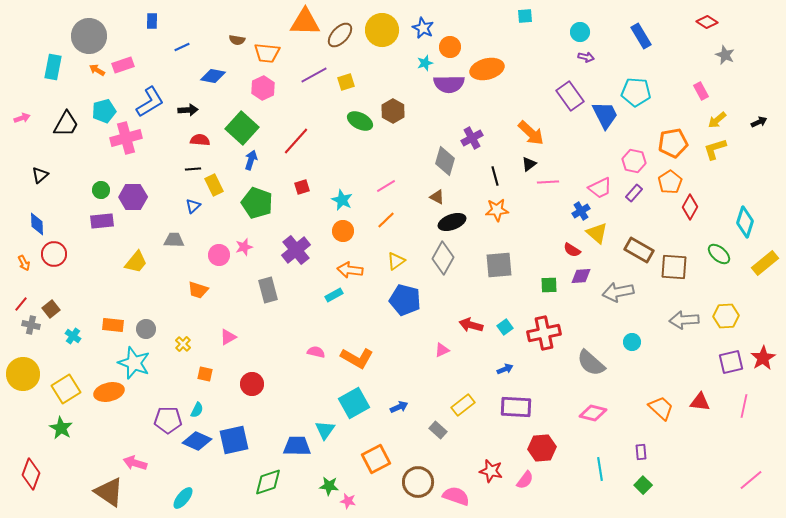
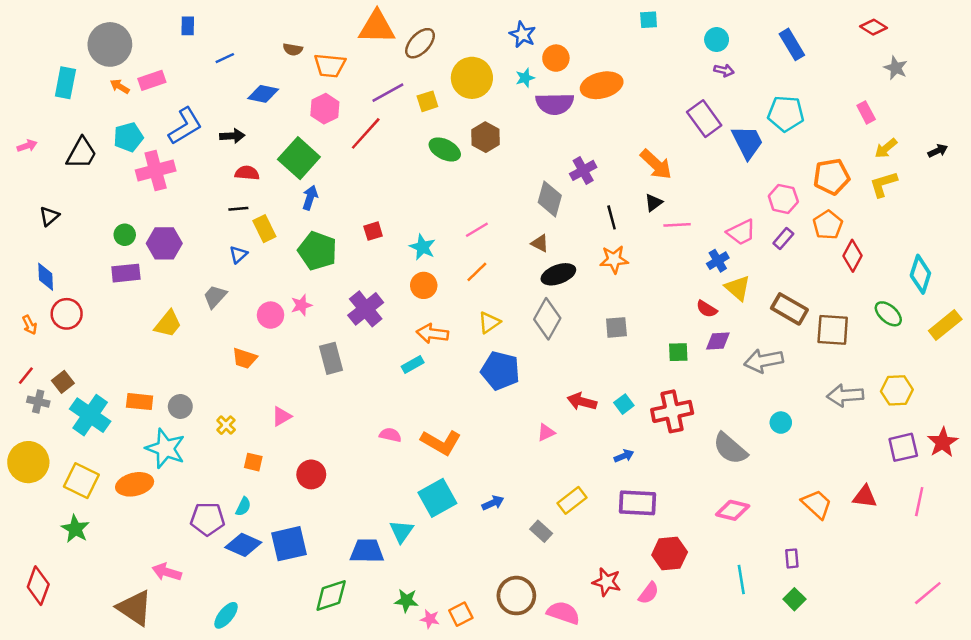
yellow circle: (382, 30) -> (472, 78), moved
red line: (296, 141) -> (366, 133), moved
gray trapezoid: (174, 240) -> (215, 297), turned -50
gray square: (499, 265) -> (616, 327), size x0.7
cyan cross: (73, 336) -> (90, 415), size x2.0
yellow square: (66, 389) -> (81, 481), turned -32
orange square: (376, 459) -> (461, 614), moved, size x0.7

